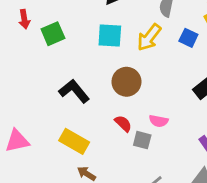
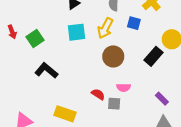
brown circle: (127, 82) -> (113, 56), moved
black L-shape: (74, 91) -> (46, 71), moved

